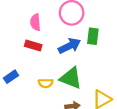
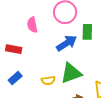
red rectangle: (33, 46) -> (14, 49), moved
green triangle: (71, 78) -> (71, 73), turned -35

